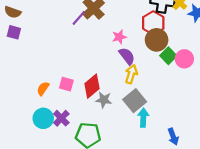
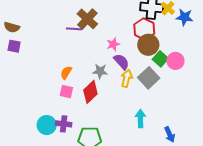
purple line: (79, 18) -> (74, 29), turned 56
orange semicircle: (43, 89) -> (66, 73), moved
gray star: (104, 100) -> (100, 71), moved
gray square: (135, 101) -> (149, 78), moved
purple cross: (61, 118) -> (64, 124), turned -35

